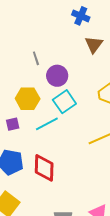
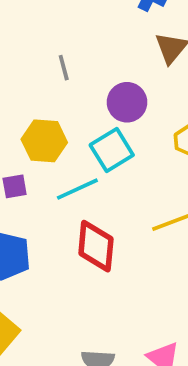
purple circle: (57, 76) -> (127, 102), moved
red diamond: (44, 168) -> (96, 246), moved

